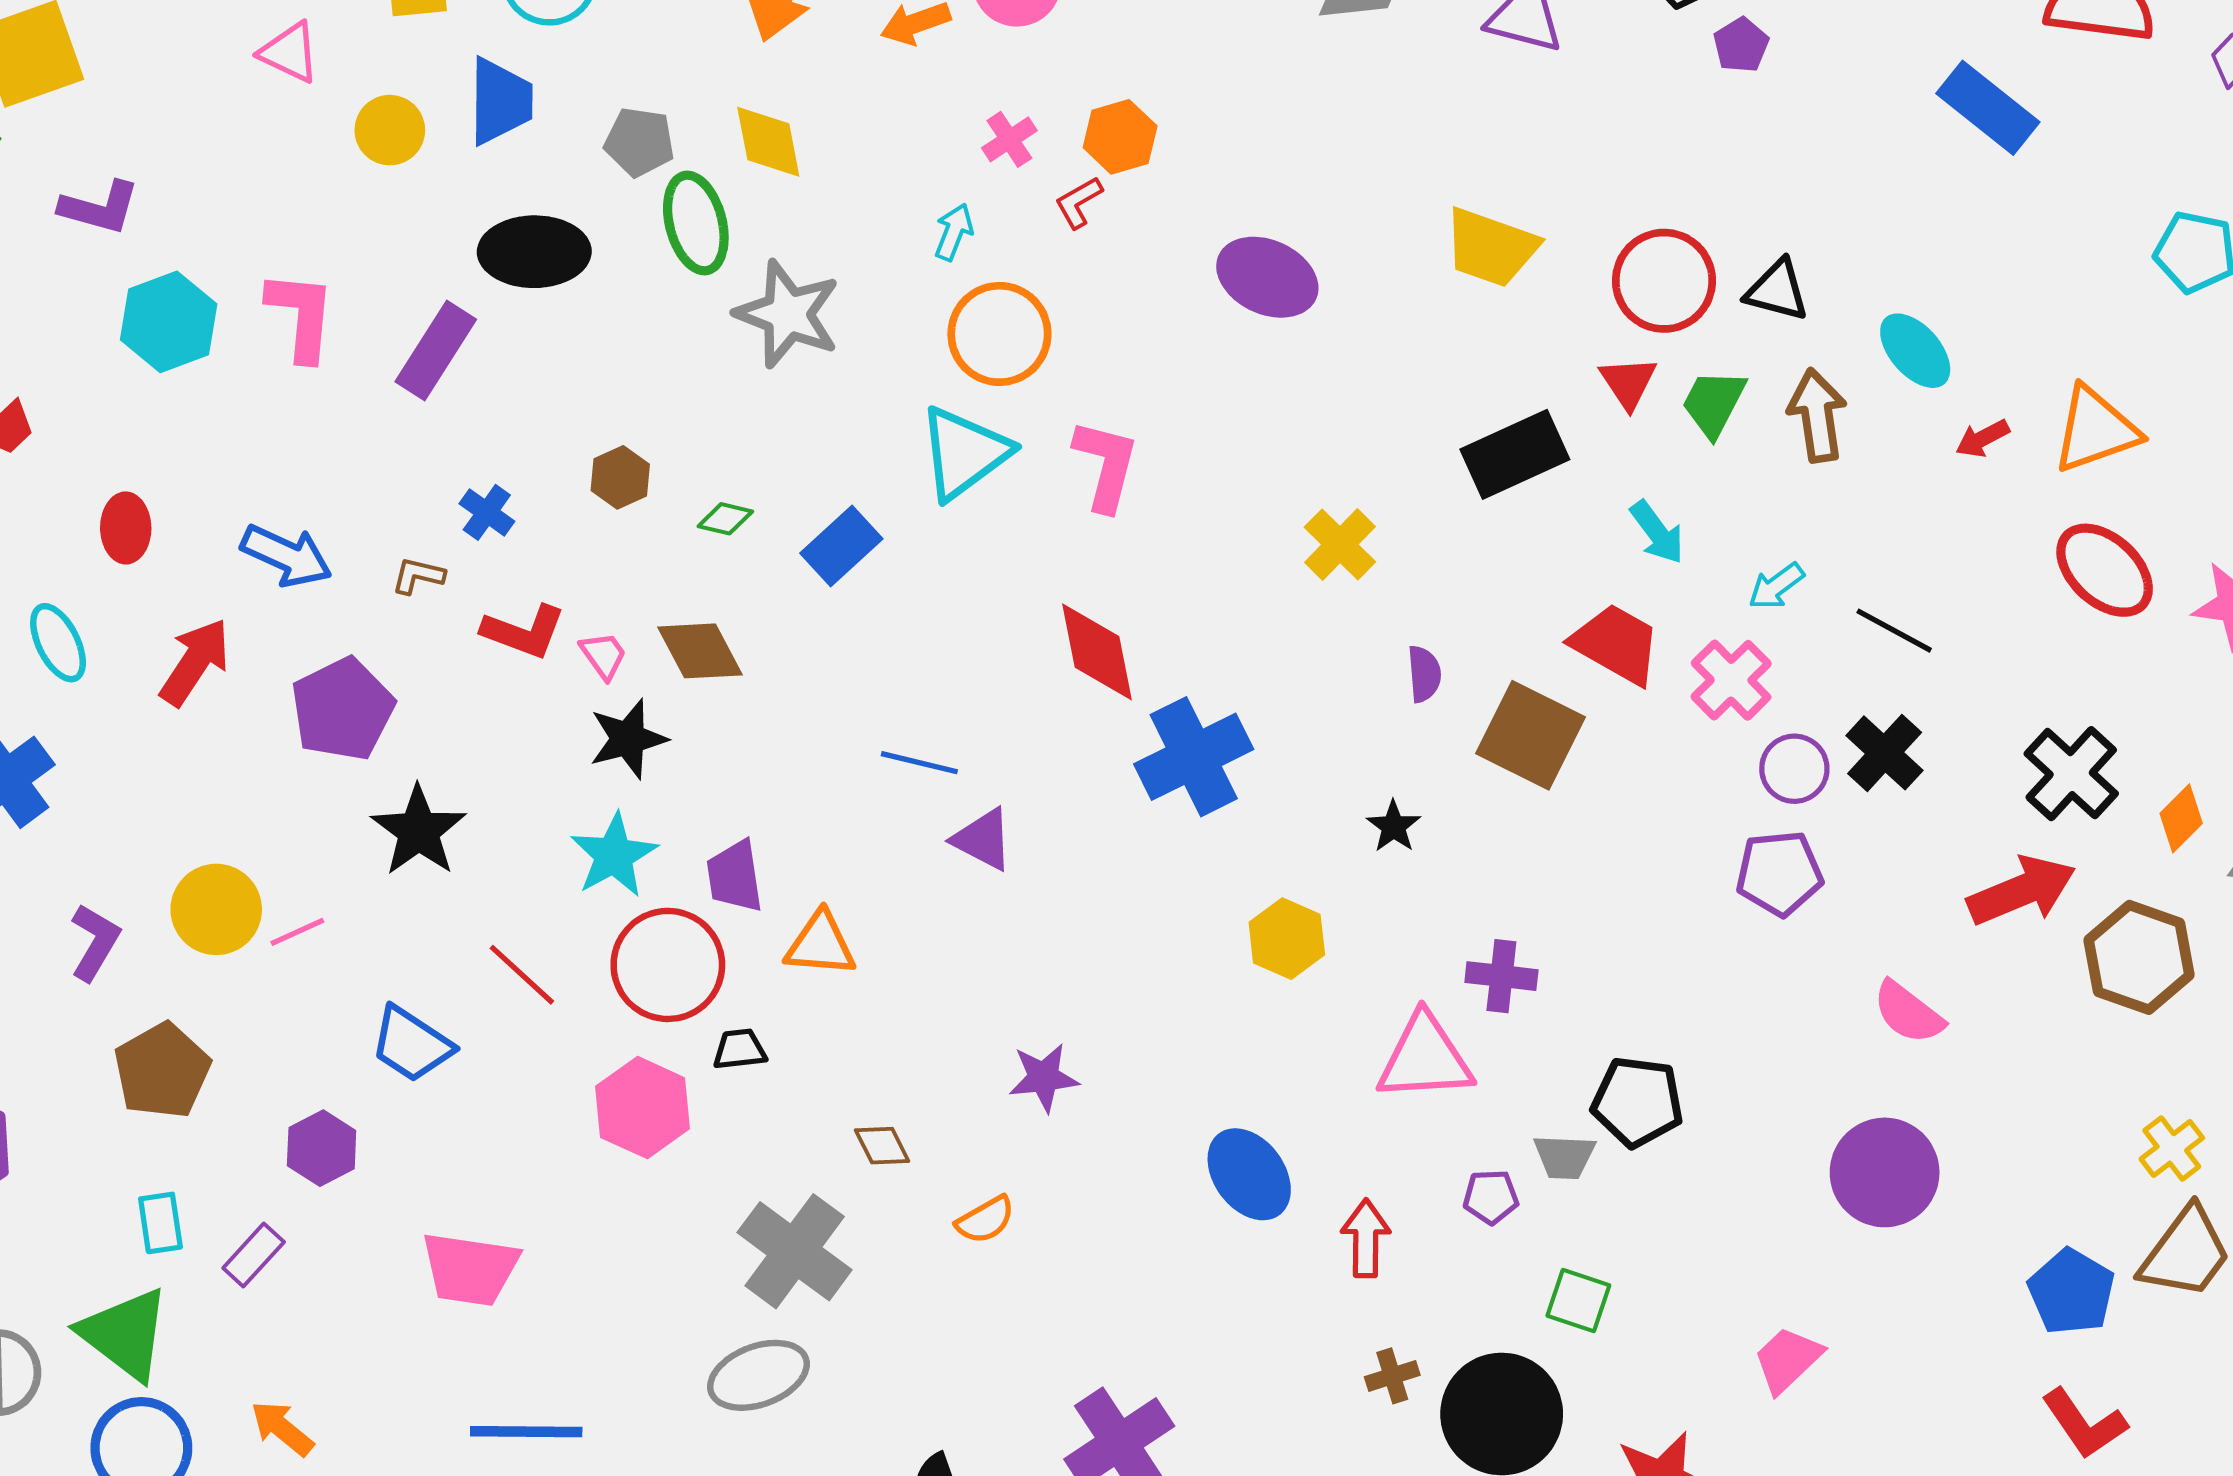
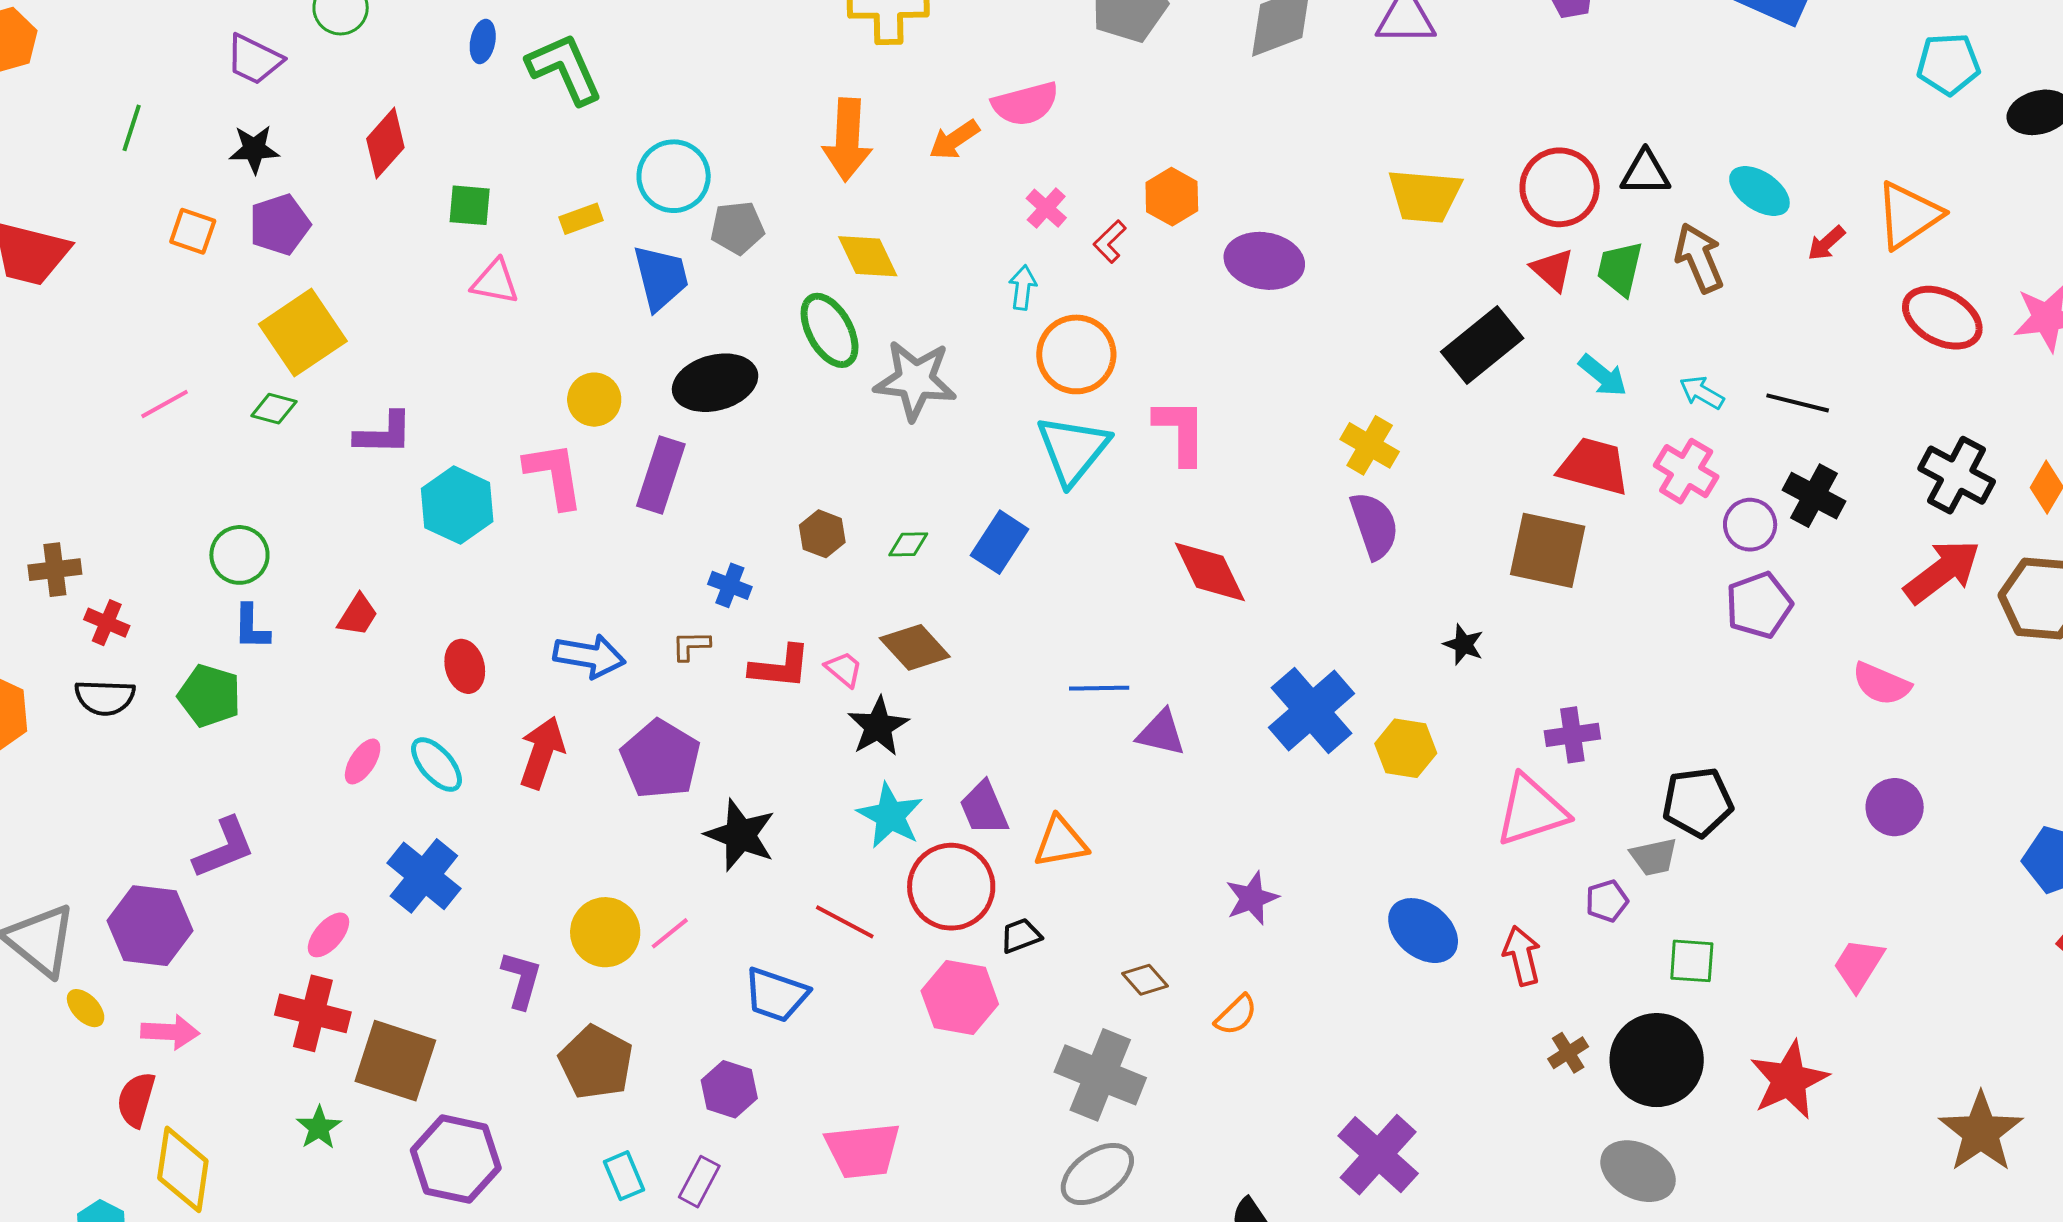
yellow circle: (390, 130) -> (594, 400), moved
orange hexagon: (1120, 137) -> (1172, 197), moved
gray pentagon: (639, 142) -> (737, 228), moved
cyan arrow: (1776, 586) -> (1702, 393), turned 81
purple semicircle: (1424, 674) -> (1374, 525), moved, size x1.6
blue cross: (1194, 757) -> (1311, 710), moved
purple circle: (1885, 1172) -> (1895, 807), size x0.7

